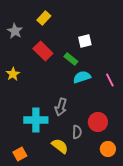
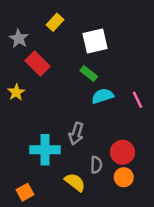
white square: (85, 41) -> (95, 41), moved, size x1.5
red rectangle: (43, 51) -> (38, 64), moved
orange circle: (108, 149) -> (124, 177), moved

